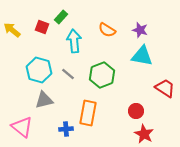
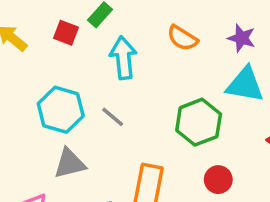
green hexagon: (102, 75) -> (199, 122), moved
red circle: (136, 111) -> (218, 180), moved

